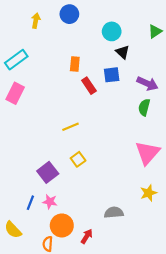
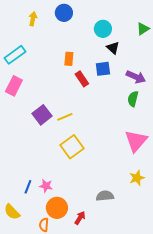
yellow square: (78, 159) -> (72, 147), size x1.6
purple square: (48, 172) -> (42, 115), moved

